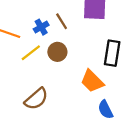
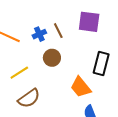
yellow line: (31, 53) -> (19, 73), moved

